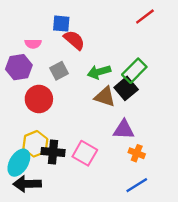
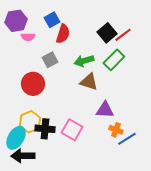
red line: (145, 17) -> (123, 35), moved
blue square: (61, 24) -> (52, 20), turned -35
red semicircle: (74, 40) -> (63, 34), turned 66
purple hexagon: (19, 67) -> (16, 21), moved
black square: (126, 88) -> (107, 33), moved
blue line: (137, 185) -> (127, 139), moved

